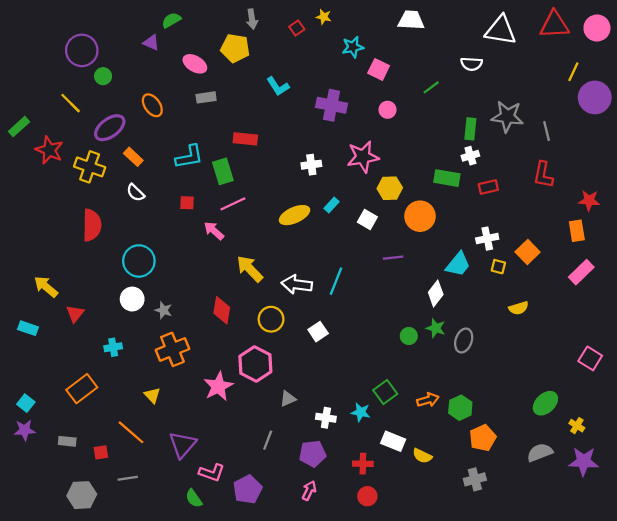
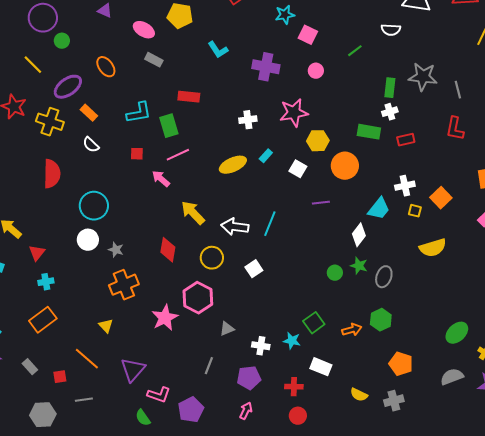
gray rectangle: (206, 97) -> (154, 60), turned 36
yellow semicircle: (519, 308) -> (433, 248), size x1.5
cyan cross: (113, 347) -> (46, 282), moved
green hexagon: (460, 408) -> (381, 320), moved
orange pentagon: (483, 438) -> (401, 364), turned -30
gray rectangle: (67, 441) -> (30, 367), turned 42
yellow semicircle: (422, 456) -> (359, 395), moved

